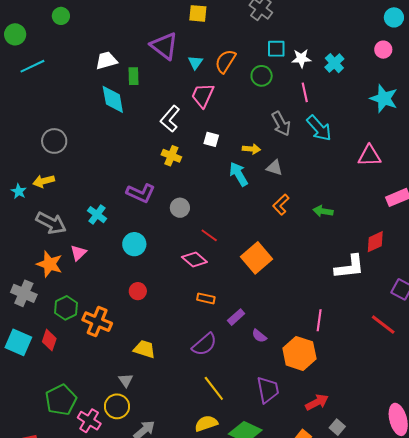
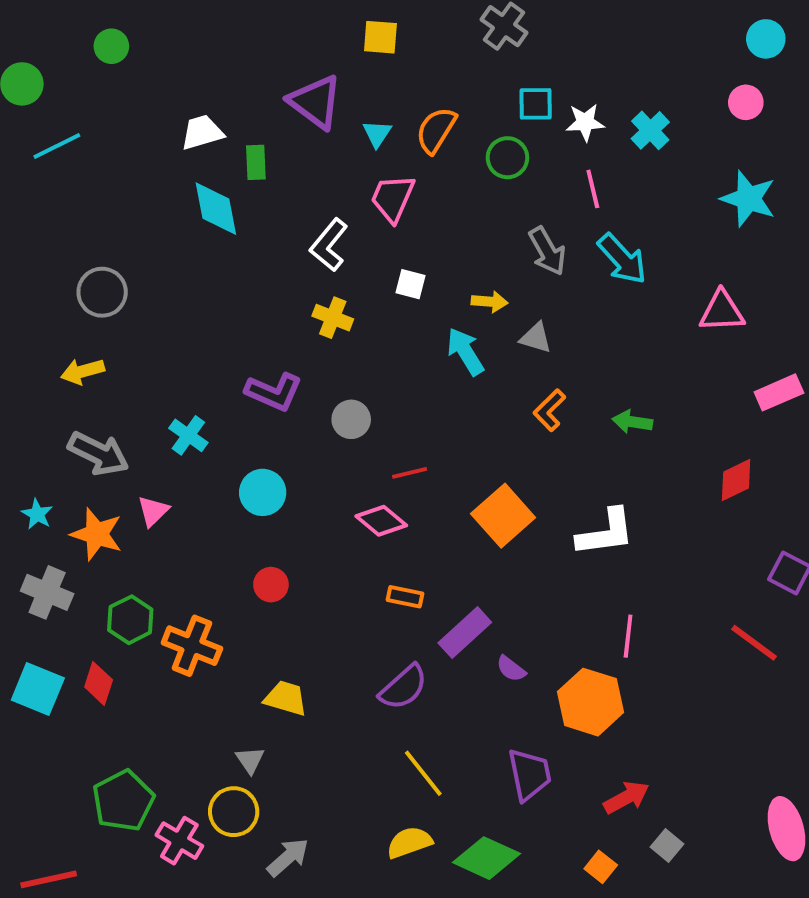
cyan star: (19, 191) -> (37, 514), moved
red line: (209, 235) -> (410, 473), turned -48
white L-shape: (350, 267) -> (606, 533), moved
purple rectangle: (236, 317) -> (465, 633), size x1.5

